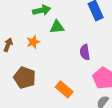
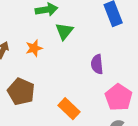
green triangle: (57, 27) -> (64, 31), turned -49

